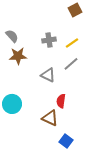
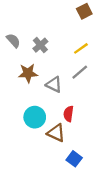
gray cross: (49, 40) -> (40, 45), moved, turned -32
brown star: (18, 56) -> (28, 73), moved
cyan circle: (12, 104) -> (35, 117), moved

